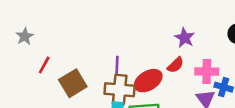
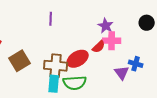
purple line: (117, 65) -> (51, 19), moved
pink cross: (207, 71) -> (112, 41), moved

